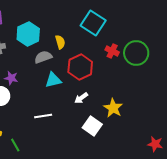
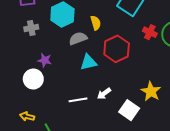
white arrow: (81, 98) -> (104, 94), moved

